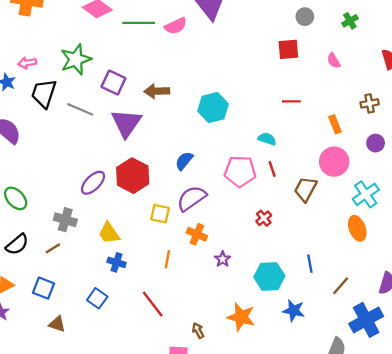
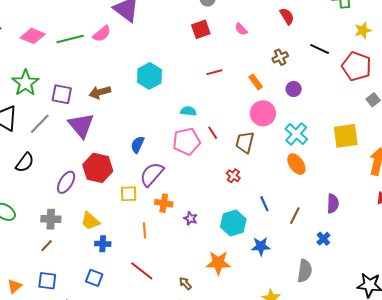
cyan hexagon: (213, 108) -> (149, 76), moved
gray line: (80, 109) -> (40, 124), turned -55
cyan semicircle: (267, 139) -> (188, 111), moved
red cross: (264, 218) -> (233, 176), moved
black semicircle: (17, 244) -> (25, 162), moved
blue cross: (366, 320) -> (323, 239), size x0.5

